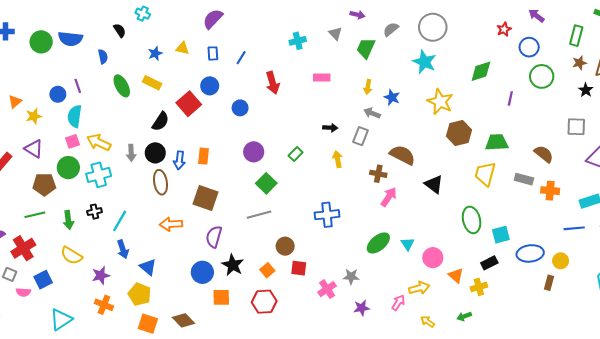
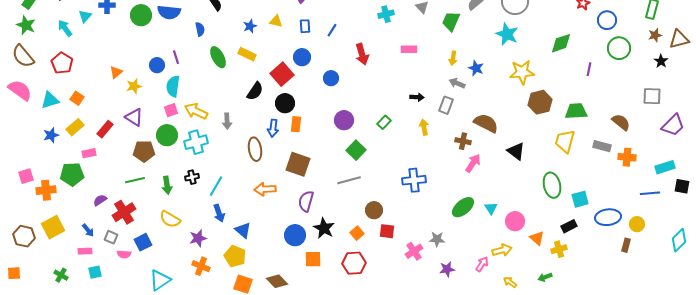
yellow star: (440, 102) -> (522, 72), turned -30
black circle: (155, 153) -> (285, 103), moved

